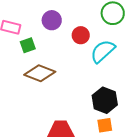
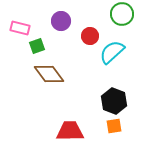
brown diamond: (40, 73) -> (49, 74), turned 32

